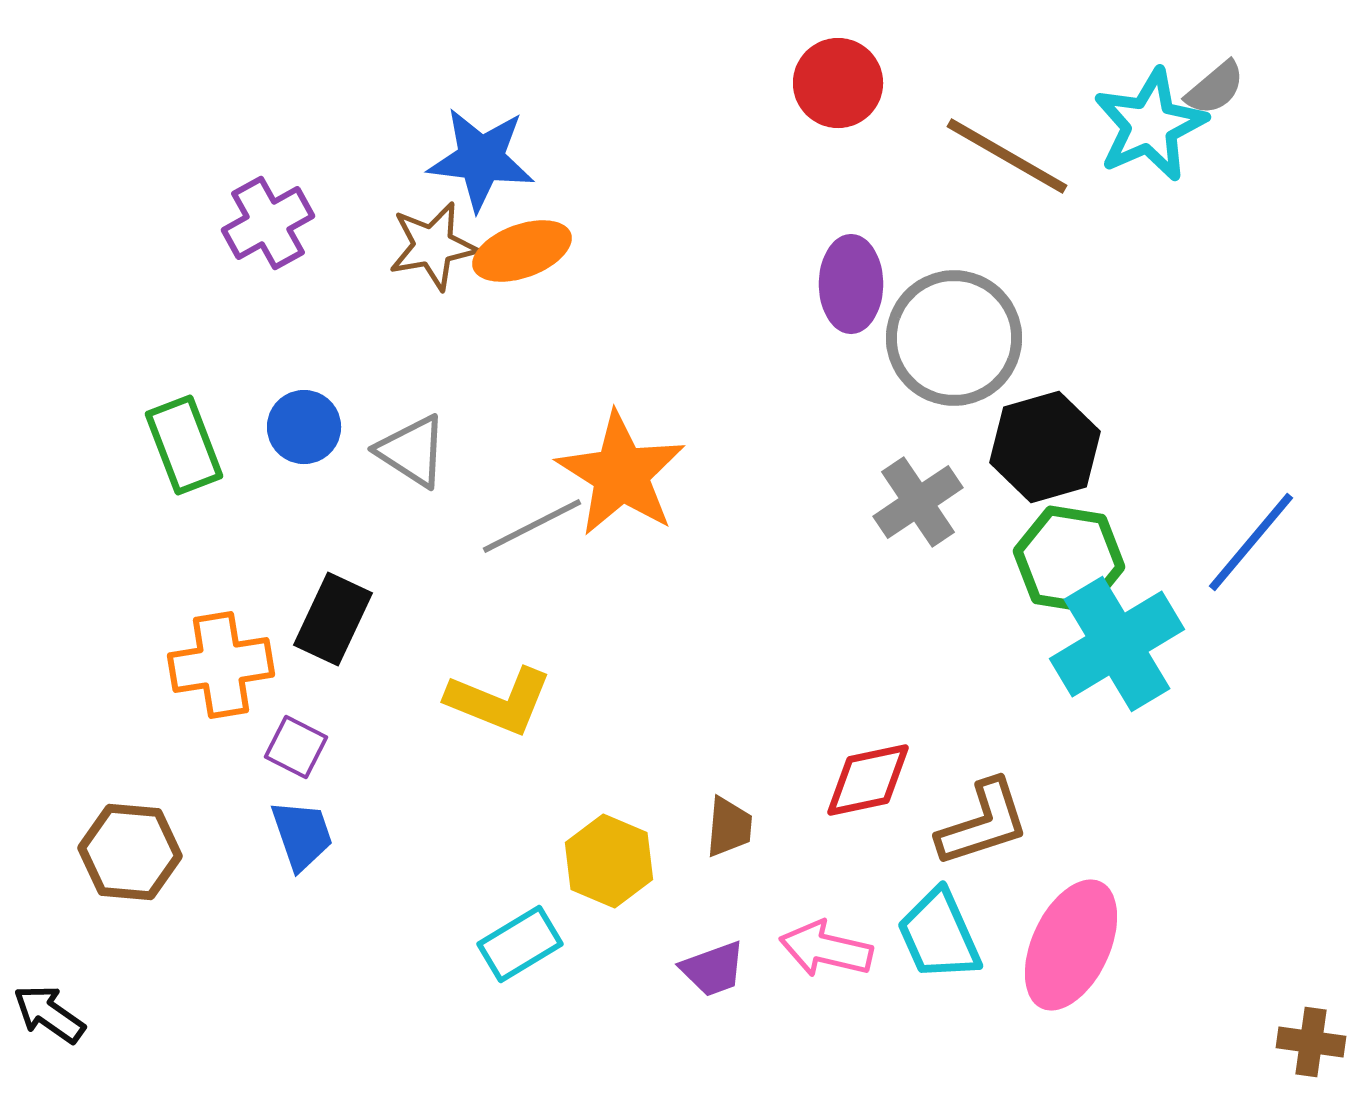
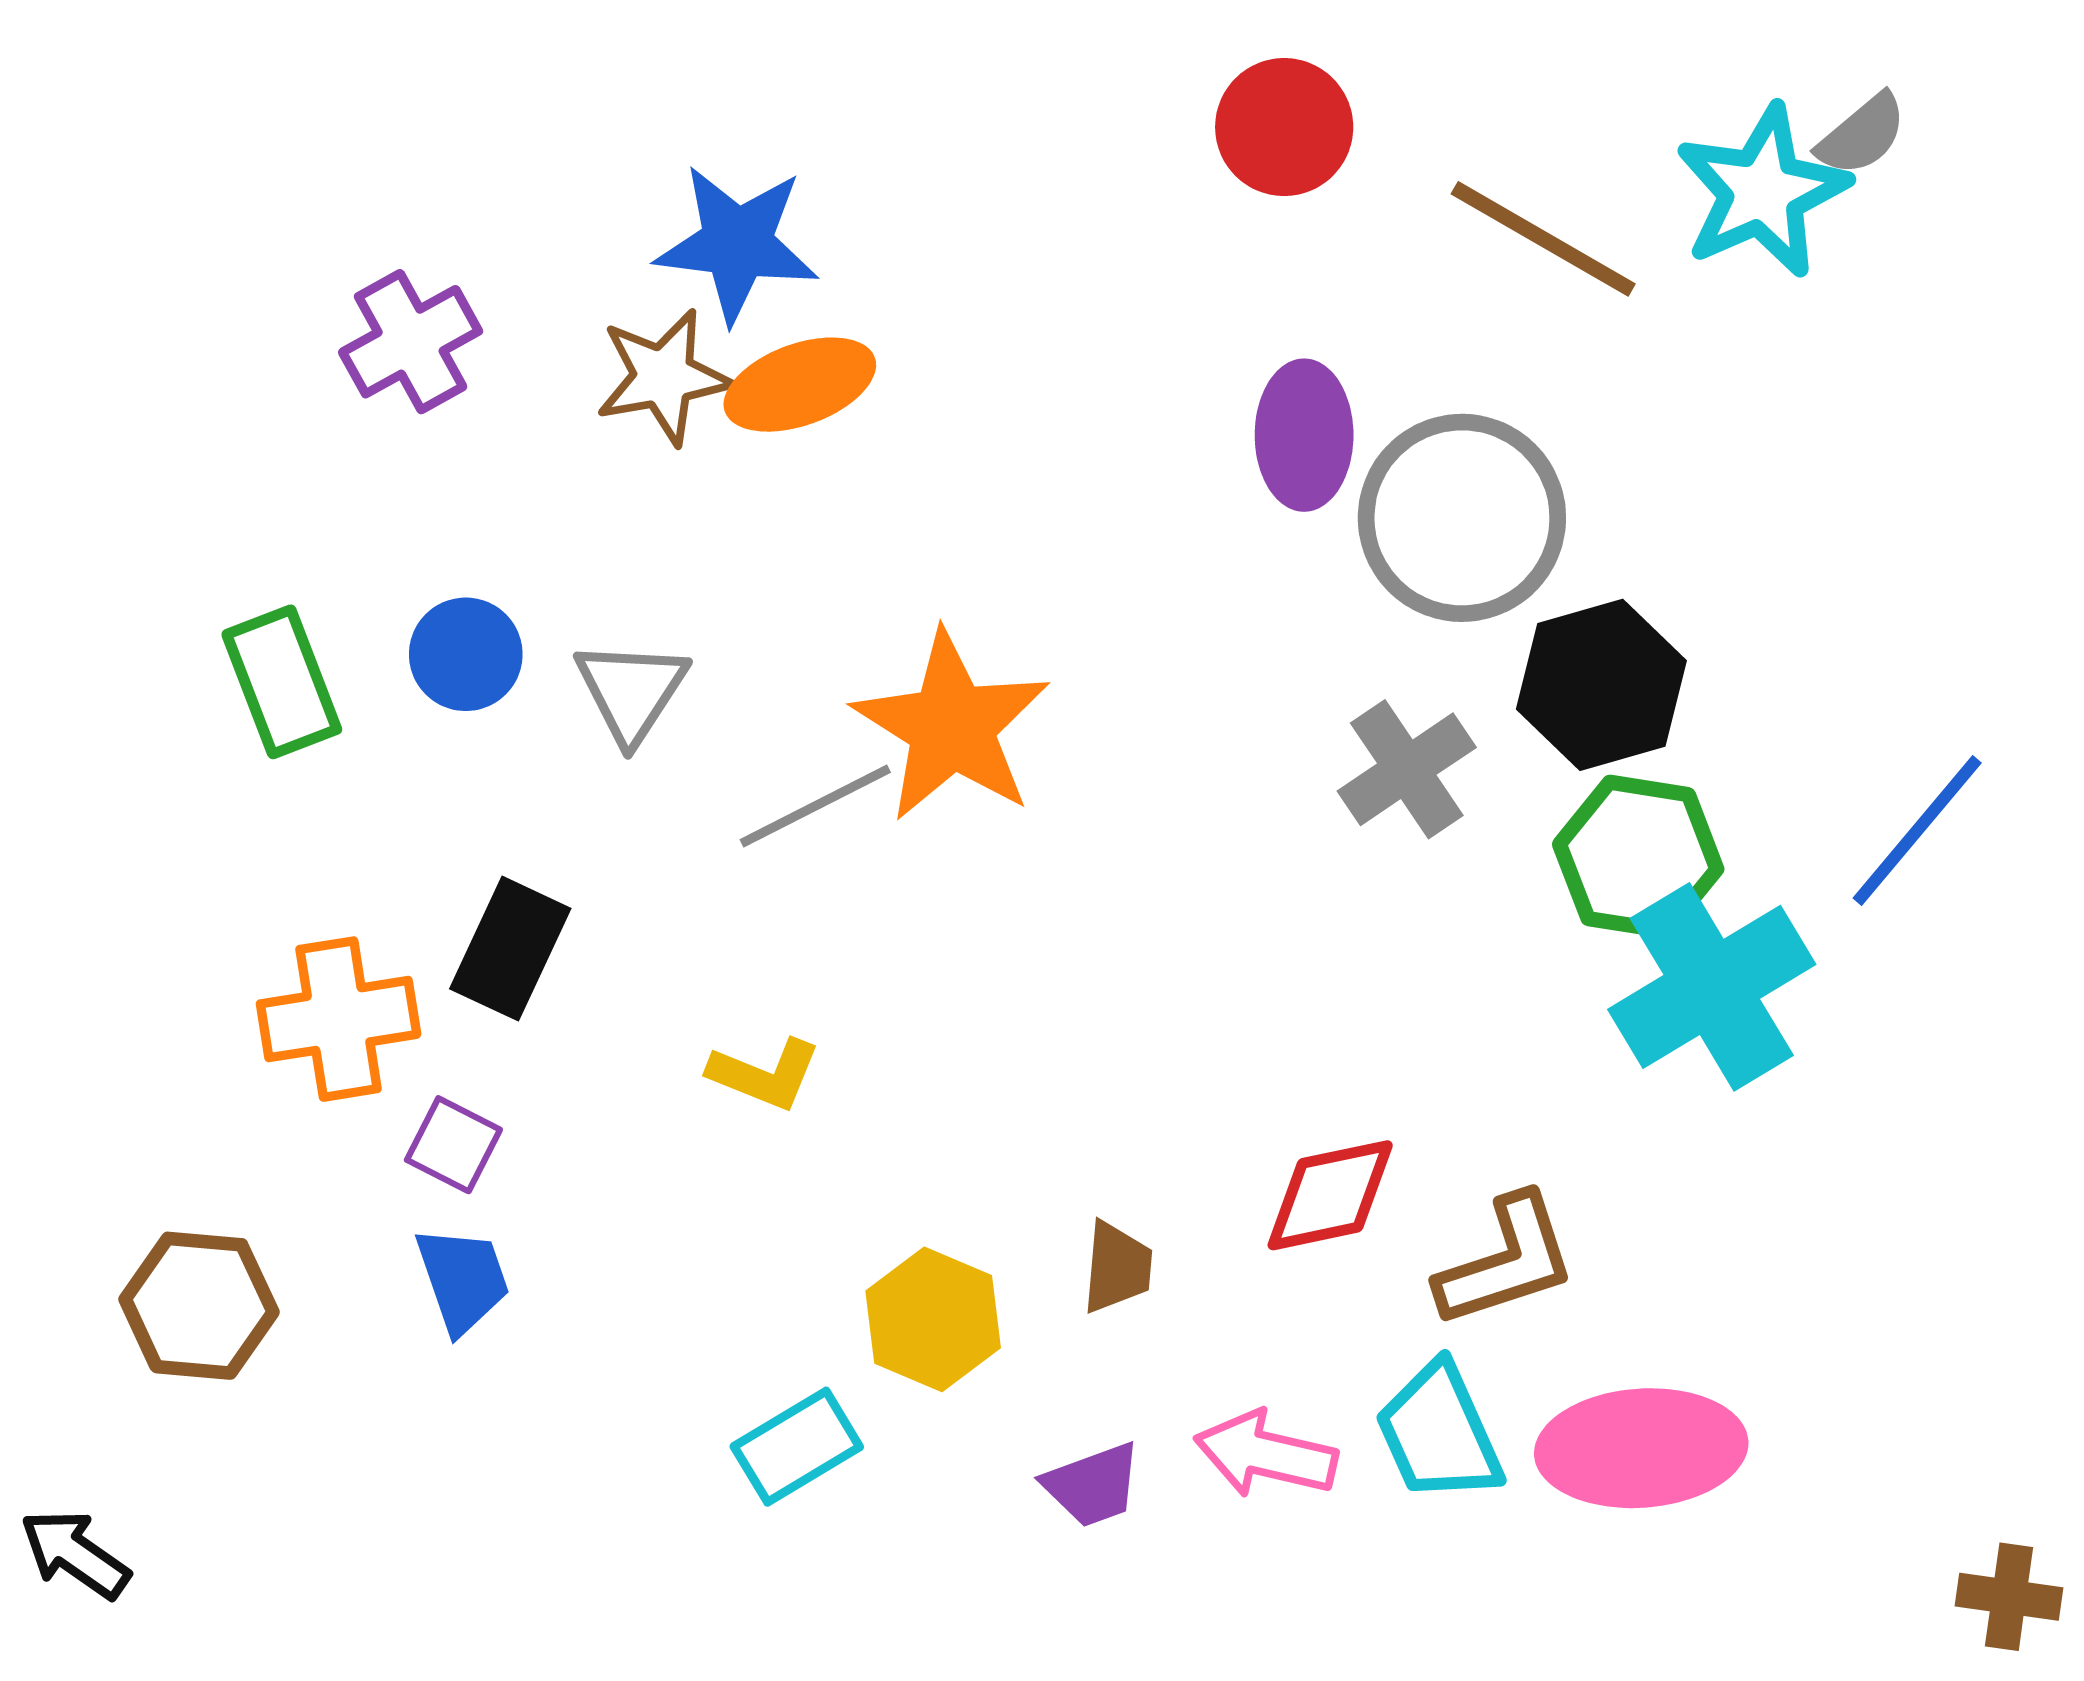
gray triangle: (412, 451) -> (631, 691), turned 30
yellow L-shape: (499, 701) -> (765, 1074), size x0.7
pink ellipse: (1071, 945) -> (1641, 1448), turned 61

